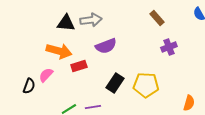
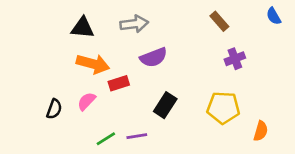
black triangle: (66, 23) -> (83, 28), moved
pink semicircle: (46, 75) -> (86, 101), moved
yellow pentagon: (146, 85) -> (223, 108), moved

